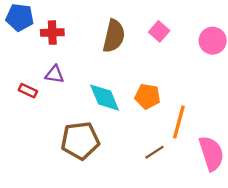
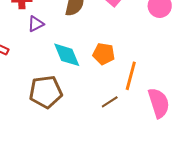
purple triangle: (55, 74) -> (36, 24), moved, turned -36

